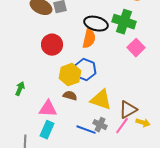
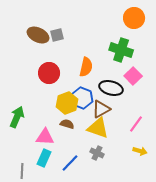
black ellipse: (96, 24) -> (111, 88), moved
green arrow: (20, 89) -> (17, 117), size x1.5
brown triangle: (128, 110) -> (101, 109), moved
pink line: (122, 126) -> (136, 124), moved
blue line: (86, 130) -> (70, 163), moved, turned -66

